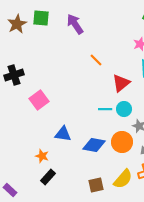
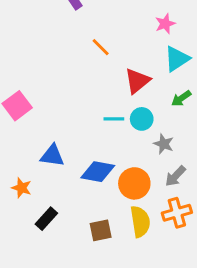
orange circle: (122, 142) -> (134, 183), moved
black rectangle: (48, 177) -> (46, 219), moved
yellow semicircle: (123, 179) -> (140, 222), turned -50

